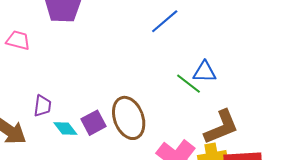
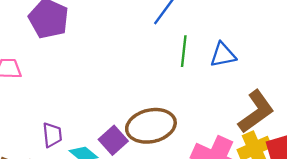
green line: (189, 84) -> (184, 51), moved, turned 72
brown ellipse: (129, 118) -> (151, 126), turned -69

